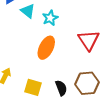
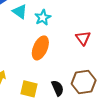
red triangle: (89, 40) -> (83, 38), size x0.7

